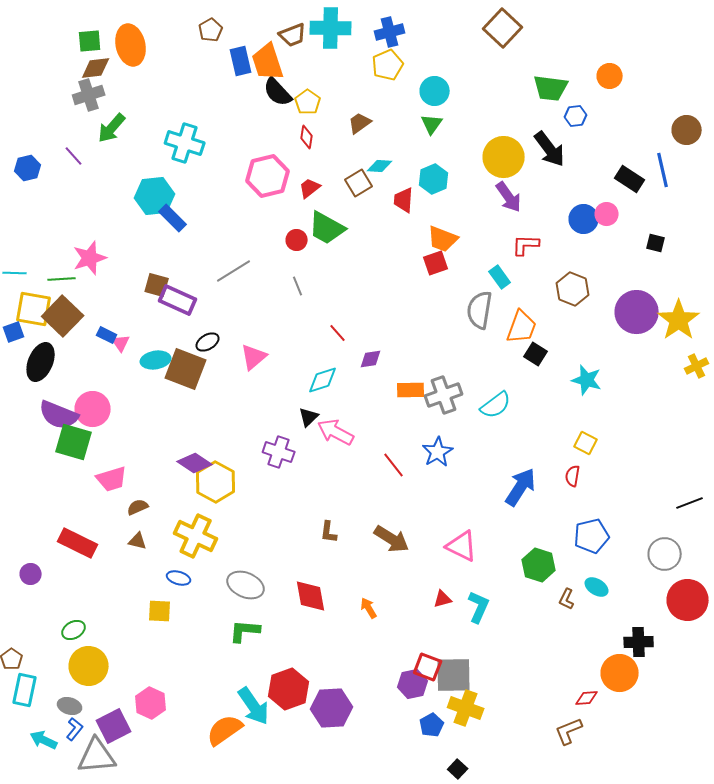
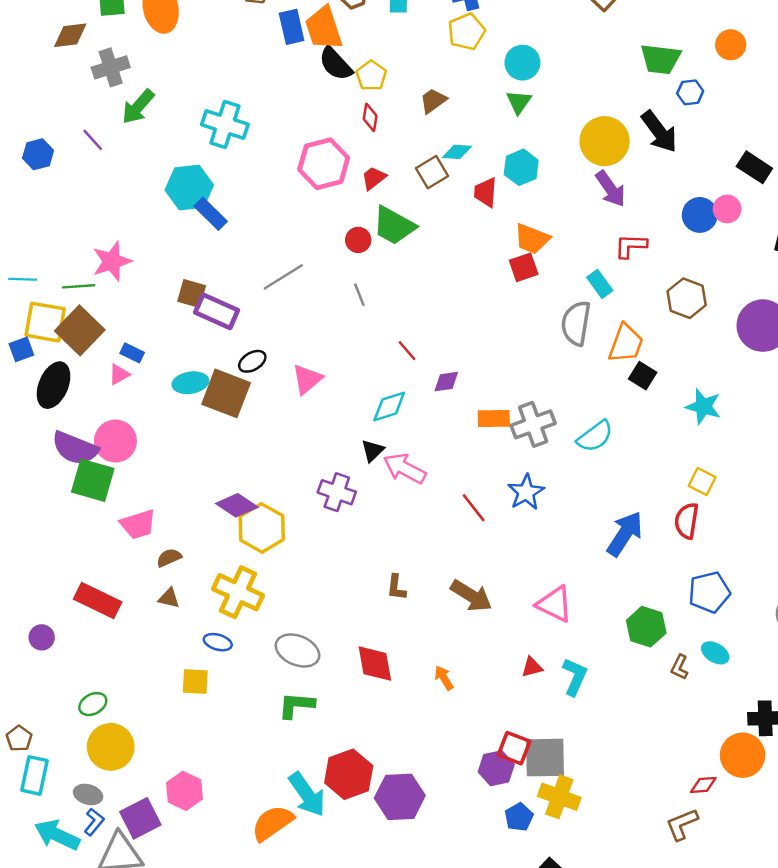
brown diamond: (96, 68) -> (70, 35), moved
pink triangle: (121, 343) -> (119, 374), moved, turned 36
red semicircle: (573, 476) -> (687, 521), size x1.4
cyan arrow: (44, 740) -> (57, 835), size x1.4

